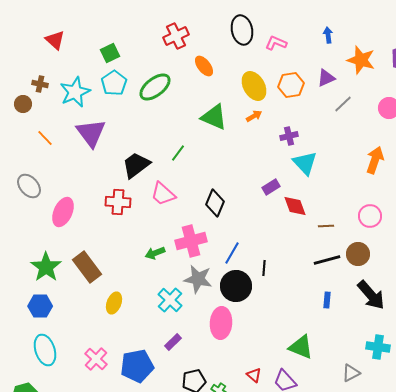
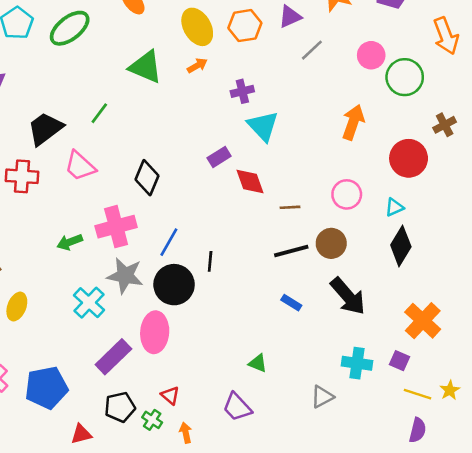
blue rectangle: (327, 300) -> (291, 303), turned -63
purple rectangle: (173, 342) -> (113, 357), moved, size x1.6
green triangle: (301, 347) -> (258, 363), size x0.6
red triangle: (254, 375) -> (170, 395), moved

